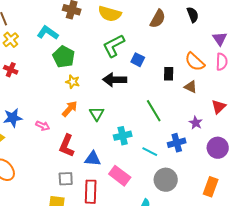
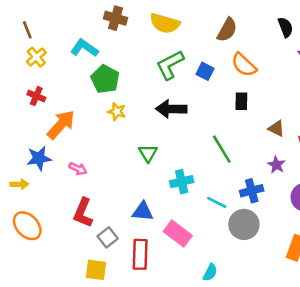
black semicircle: (193, 15) -> (285, 27), moved
blue square: (138, 60) -> (205, 71), moved
orange semicircle: (195, 62) -> (244, 65), moved
brown triangle: (191, 87) -> (276, 128), moved
orange arrow: (70, 109) -> (61, 125), moved, size x1.4
red L-shape: (67, 146) -> (83, 213), moved
gray square: (66, 179) -> (108, 237), turned -35
gray circle: (166, 180) -> (244, 224), moved

